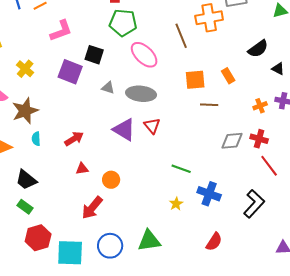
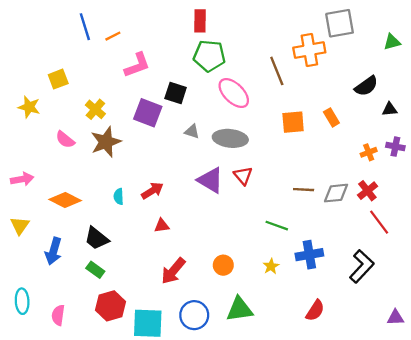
black triangle: (278, 69) -> (390, 109), turned -32
brown line: (209, 105) -> (304, 190), moved
brown star: (25, 111) -> (106, 142), moved
cyan semicircle: (36, 139) -> (119, 197), moved
red cross: (259, 139) -> (367, 191), turned 36
orange circle: (111, 180) -> (223, 265), moved
blue cross: (209, 194) -> (309, 255), turned -30

